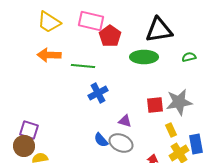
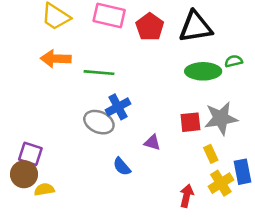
red pentagon: (110, 36) -> (150, 27), moved
green ellipse: (144, 57) -> (203, 71), moved
gray ellipse: (121, 143) -> (99, 122), moved

